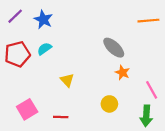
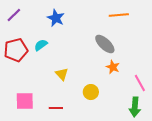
blue star: (43, 19) -> (56, 18), moved
orange line: (148, 21) -> (119, 15), moved
yellow circle: (109, 104) -> (91, 92), moved
pink square: (27, 109) -> (25, 101), turned 30

